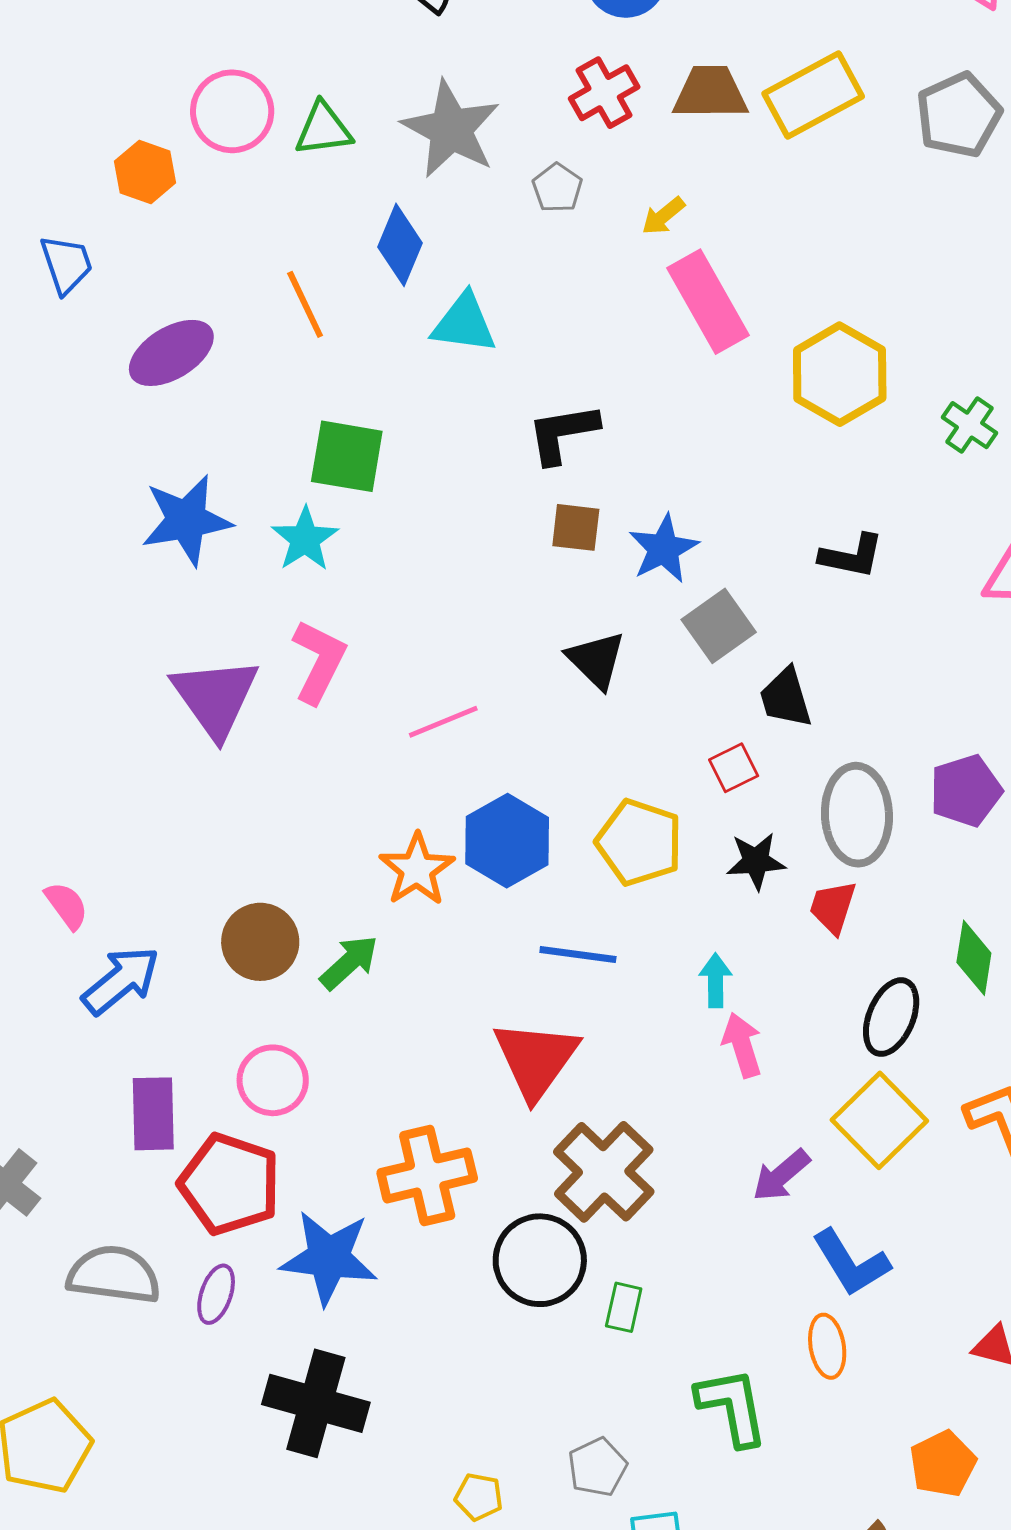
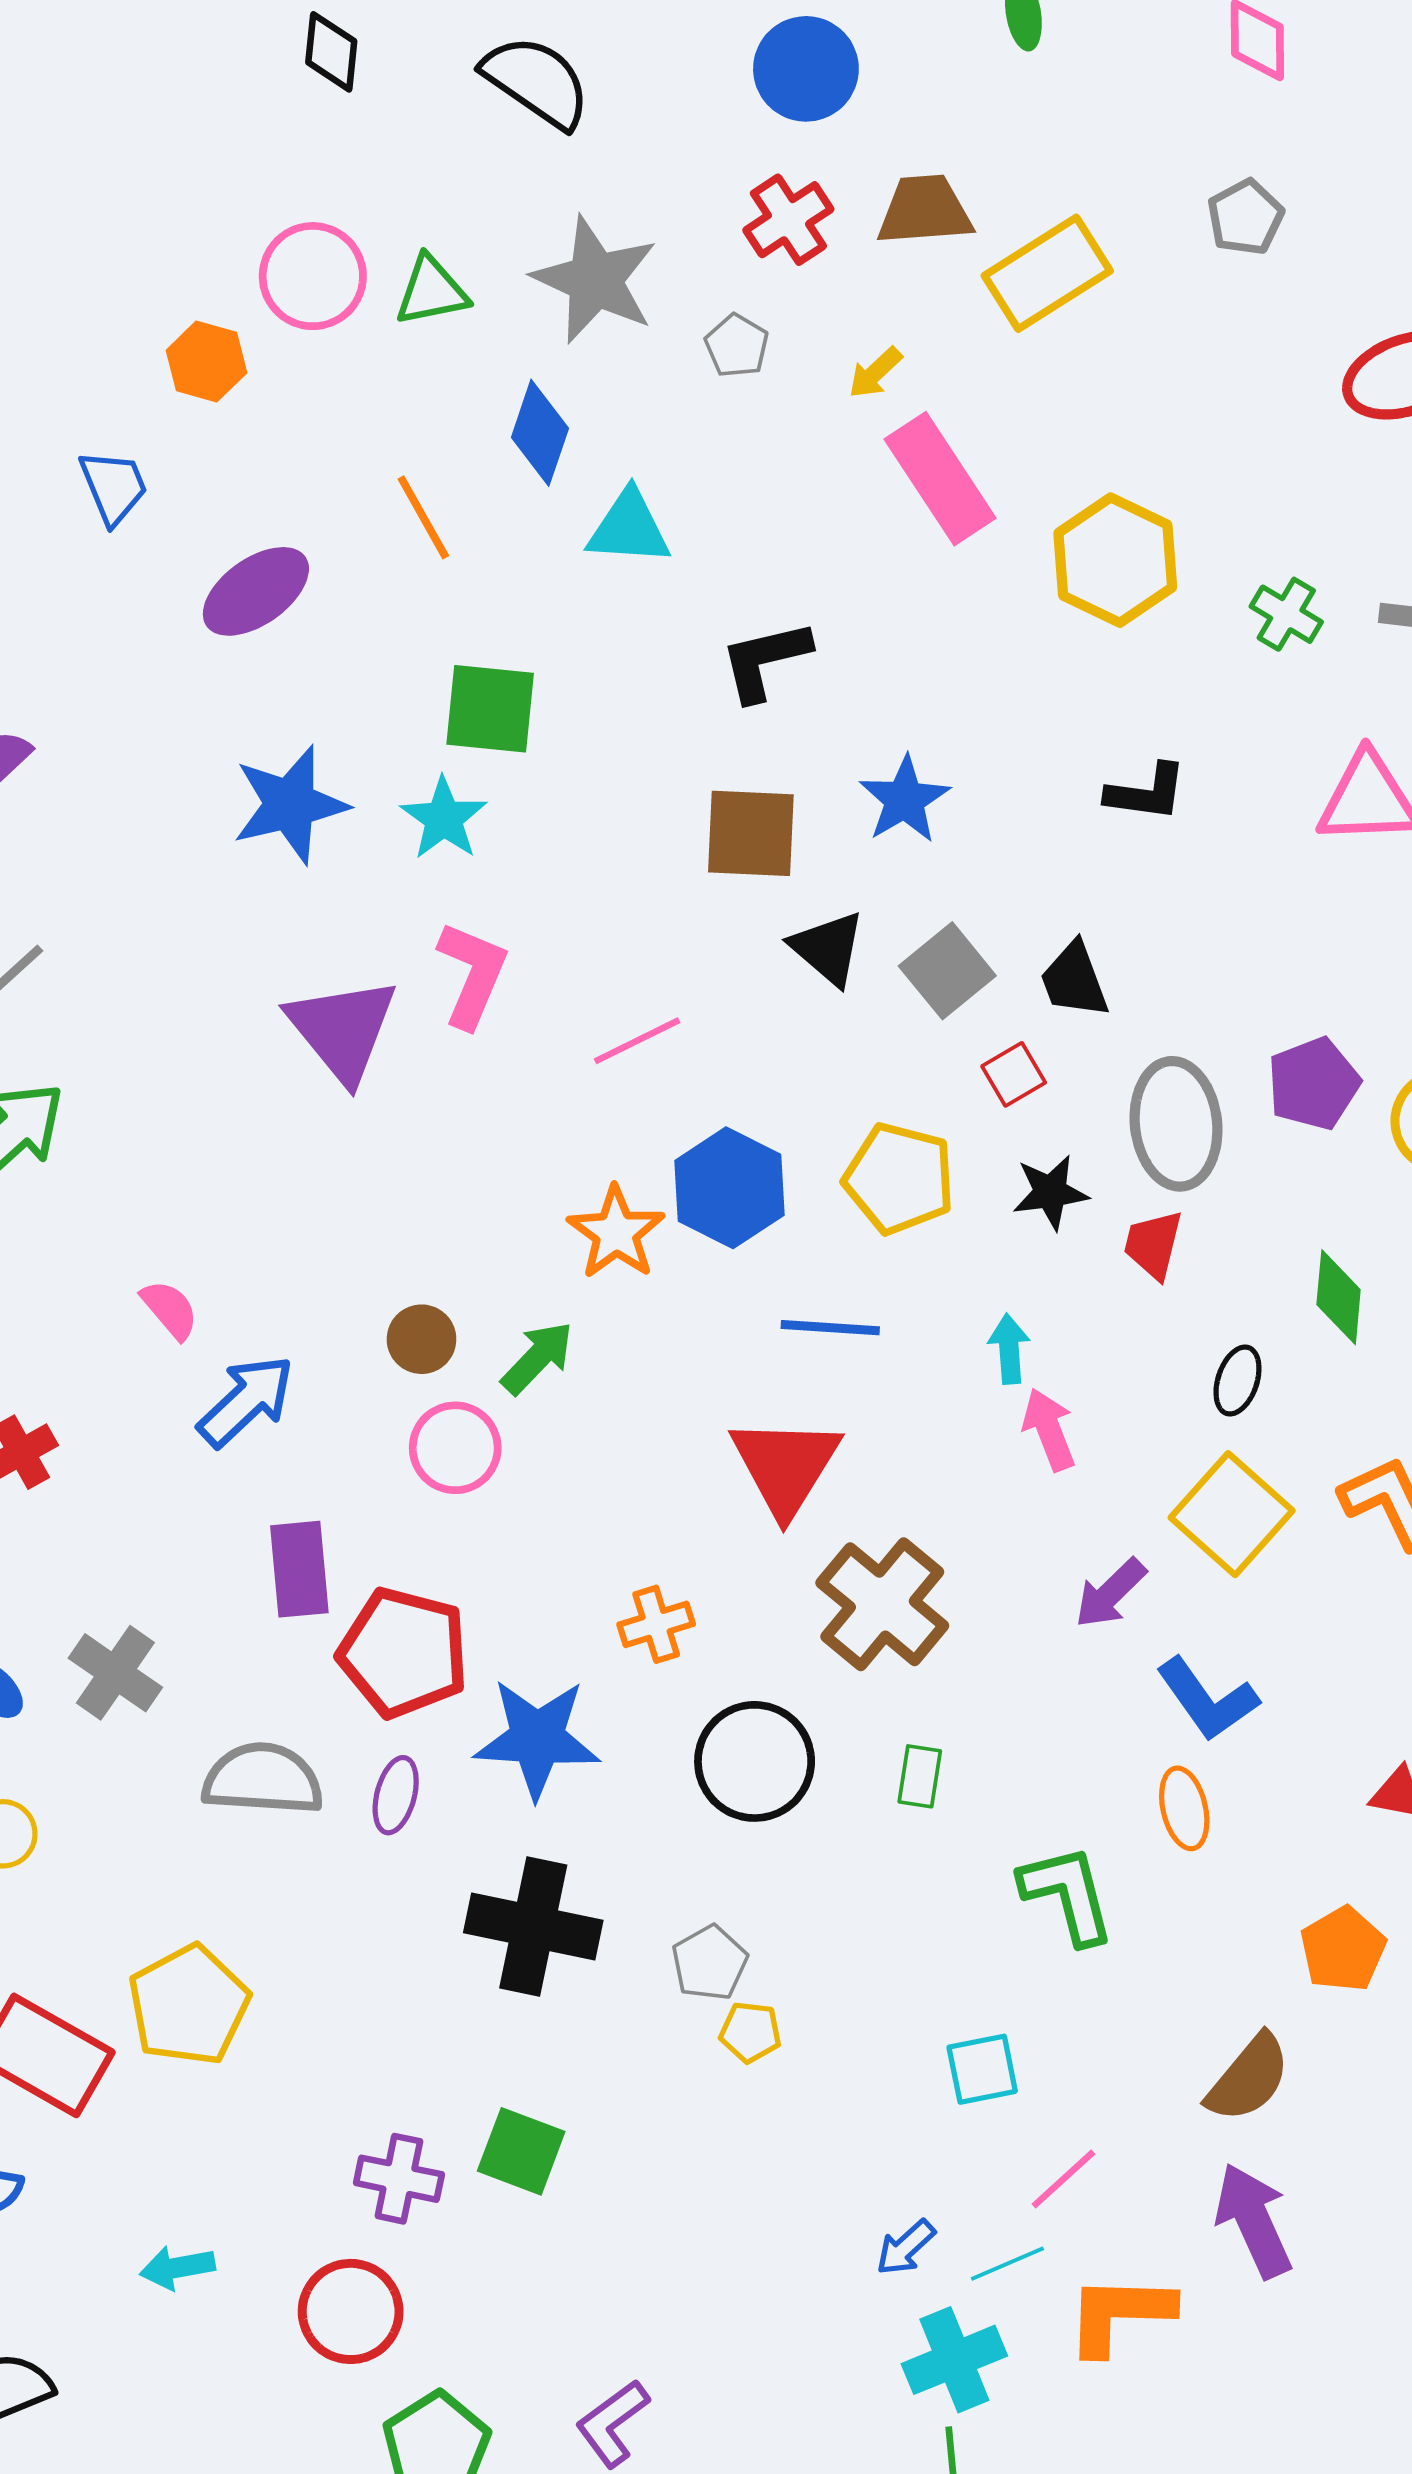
yellow rectangle: (813, 95) -> (1047, 273), moved
gray pentagon: (959, 115) -> (1245, 217), size x0.7
brown square: (576, 527) -> (751, 833), moved, size x1.5
gray square: (719, 626) -> (947, 971), moved
brown circle: (260, 942) -> (422, 1339), size x0.7
black ellipse: (891, 1017) -> (1237, 1381), size x0.7
pink circle: (273, 1080) -> (455, 1448), moved
orange cross: (427, 1175) -> (656, 1624), size x0.6
black circle: (540, 1260) -> (755, 1761), moved
gray pentagon: (597, 1467) -> (710, 1963), moved

